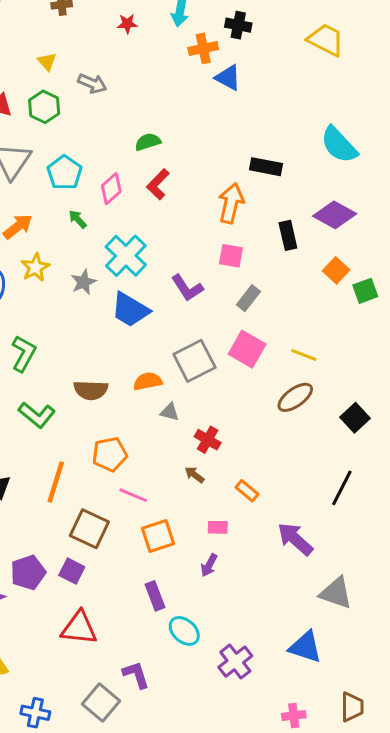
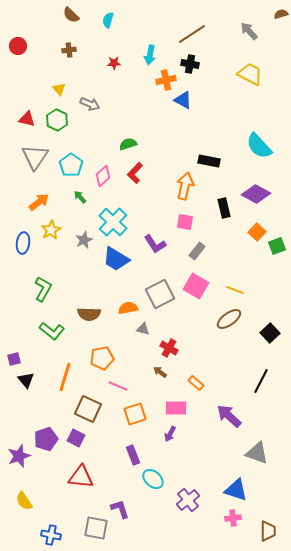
pink rectangle: (218, 527) -> (176, 408), size x1.5
gray square: (101, 702) -> (96, 528), turned -30
pink cross: (294, 716) -> (233, 518), moved

